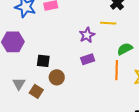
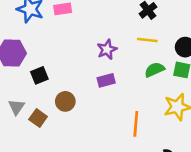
yellow line: (108, 23) -> (147, 40), moved
black square: (43, 61) -> (39, 75), moved, turned -32
orange line: (117, 70) -> (136, 124), moved

